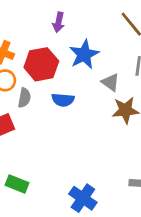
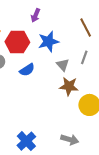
blue semicircle: (63, 100) -> (27, 70), turned -49

